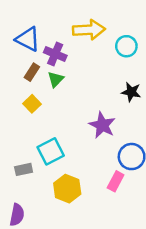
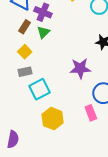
purple star: (102, 125) -> (80, 68), turned -30
gray rectangle: (24, 169) -> (25, 72), moved
pink rectangle: (116, 181) -> (91, 113), turned -49

